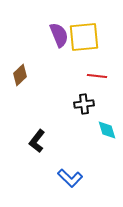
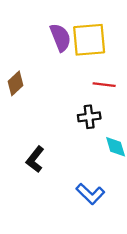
blue L-shape: (70, 178) -> (90, 194), moved

